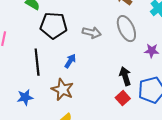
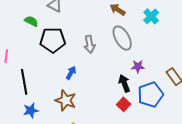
gray arrow: (92, 33) -> (90, 44), turned 72
purple star: (152, 51) -> (138, 66), moved
black line: (37, 62) -> (24, 82), moved

